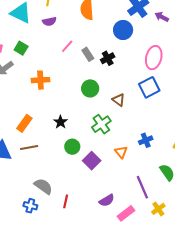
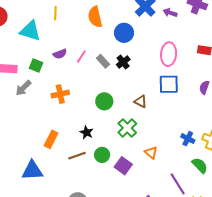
purple semicircle: (49, 21) -> (60, 54), moved
blue circle: (123, 30) -> (124, 33), moved
blue square: (149, 87) -> (169, 84), turned 35
green circle: (90, 88) -> (104, 101), moved
blue cross: (146, 140) -> (188, 139), moved, turned -32
brown line: (29, 148) -> (77, 156), moved

